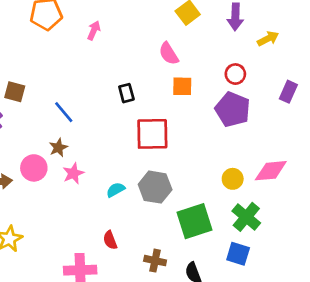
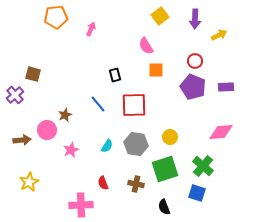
purple rectangle: (288, 92) -> (226, 87), moved, turned 63
blue line: (64, 112) -> (98, 104), moved
pink star: (73, 173) -> (71, 150), moved
yellow circle: (233, 179) -> (170, 137), moved
cyan semicircle: (116, 190) -> (107, 146), turned 152
brown cross: (155, 261) -> (136, 184), moved

